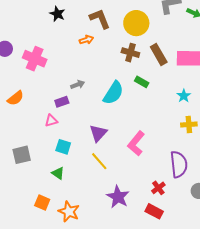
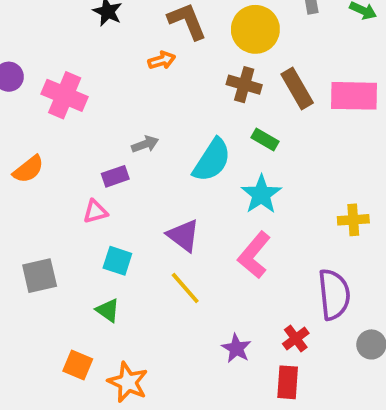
cyan star: (184, 96) -> (261, 194), moved, size x1.5
purple triangle: (98, 133) -> (183, 235), turned -36
purple star: (118, 197) -> (236, 348), moved, size x0.7
red rectangle: (154, 211) -> (288, 382), turned 66

